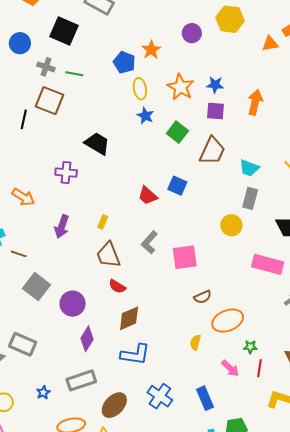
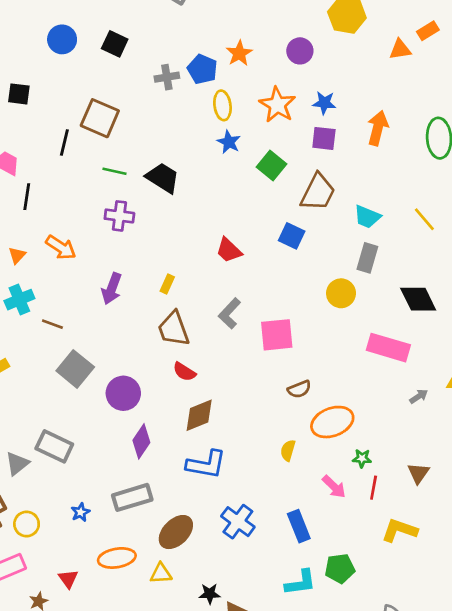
black square: (64, 31) -> (115, 44), moved, size x0.7
purple circle: (192, 33) -> (300, 51), moved
gray cross: (46, 67) -> (167, 77), moved, turned -30
green line: (74, 74) -> (114, 171), moved
blue square: (177, 186) -> (292, 236), moved

